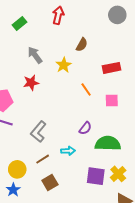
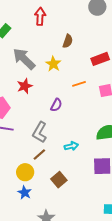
gray arrow: (35, 55) -> (24, 59), size x1.4
orange line: (86, 89) -> (79, 84), turned -64
purple semicircle: (85, 128) -> (56, 105), moved
brown line: (43, 159) -> (39, 155), moved

